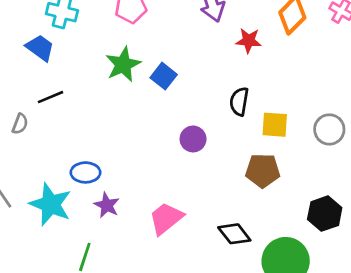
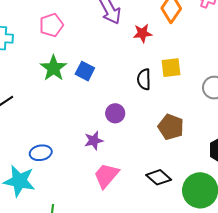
yellow square: (275, 125) -> (171, 68), moved
brown pentagon: (263, 171) -> (171, 127), turned 30
purple star: (107, 205) -> (94, 141), moved, turned -30

